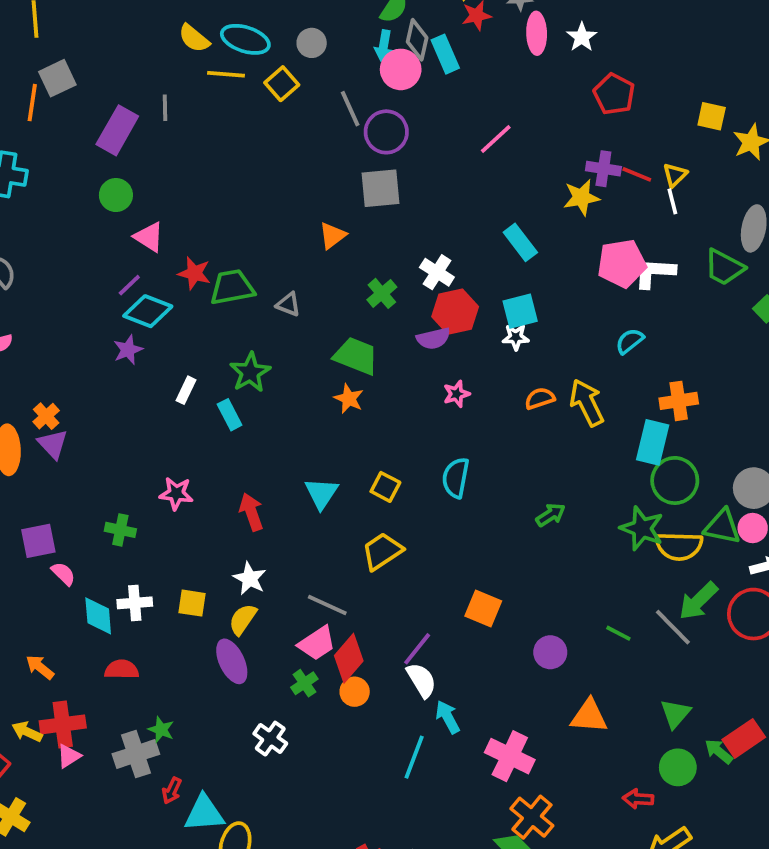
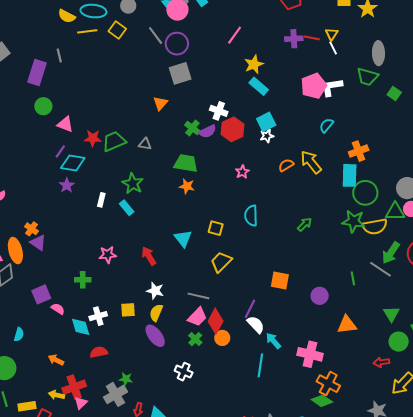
yellow star: (581, 197) -> (254, 64), moved
purple semicircle: (433, 338) -> (208, 131), moved
green line: (618, 633) -> (353, 278), turned 64

